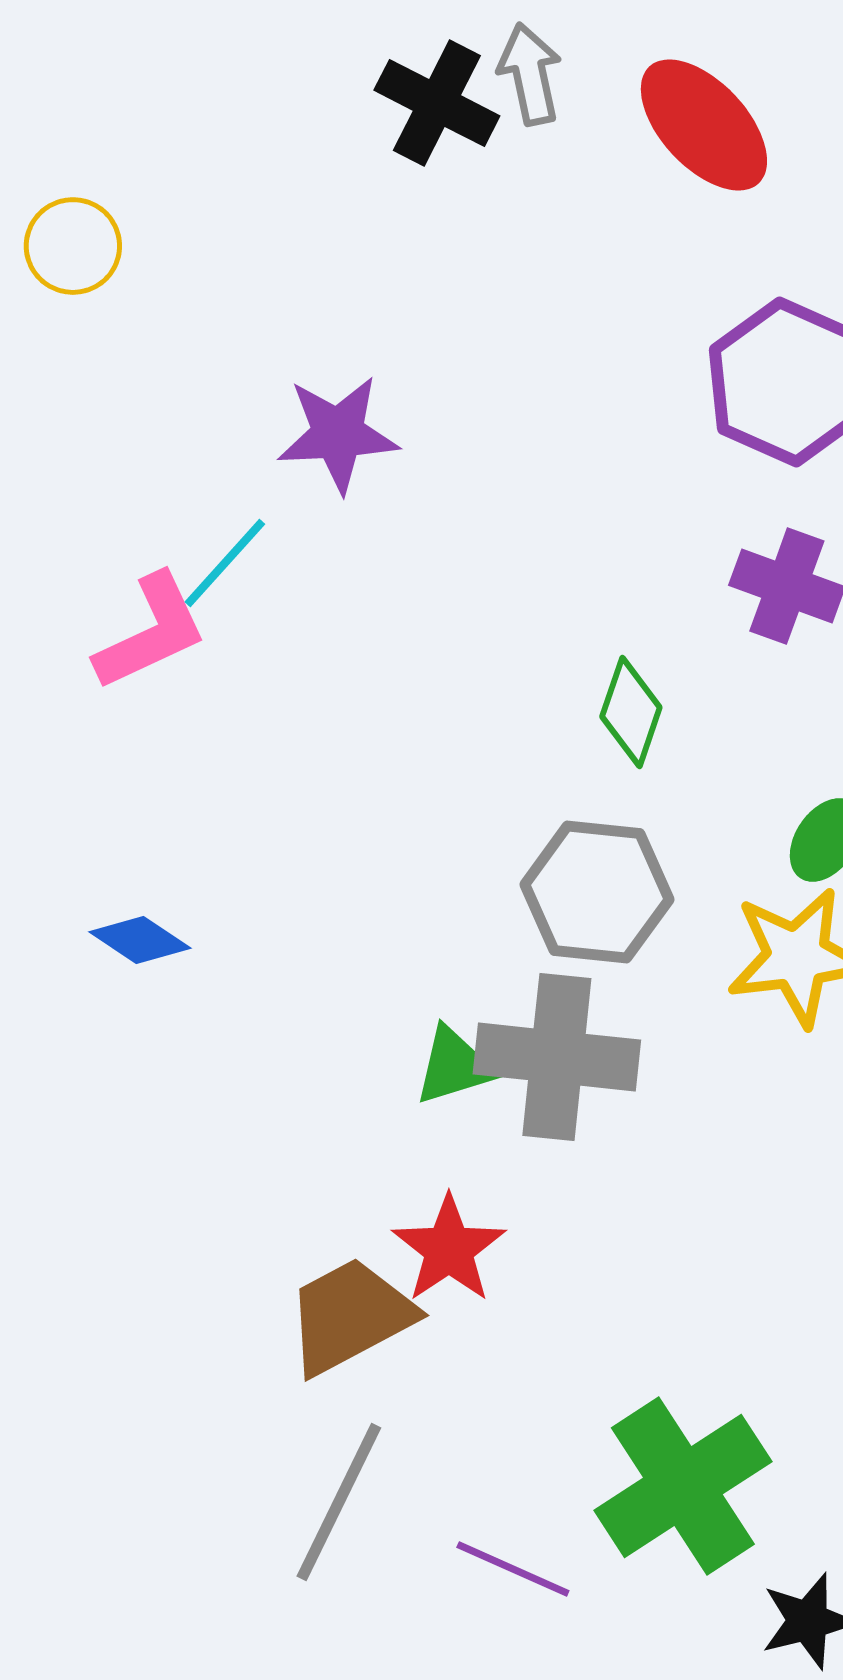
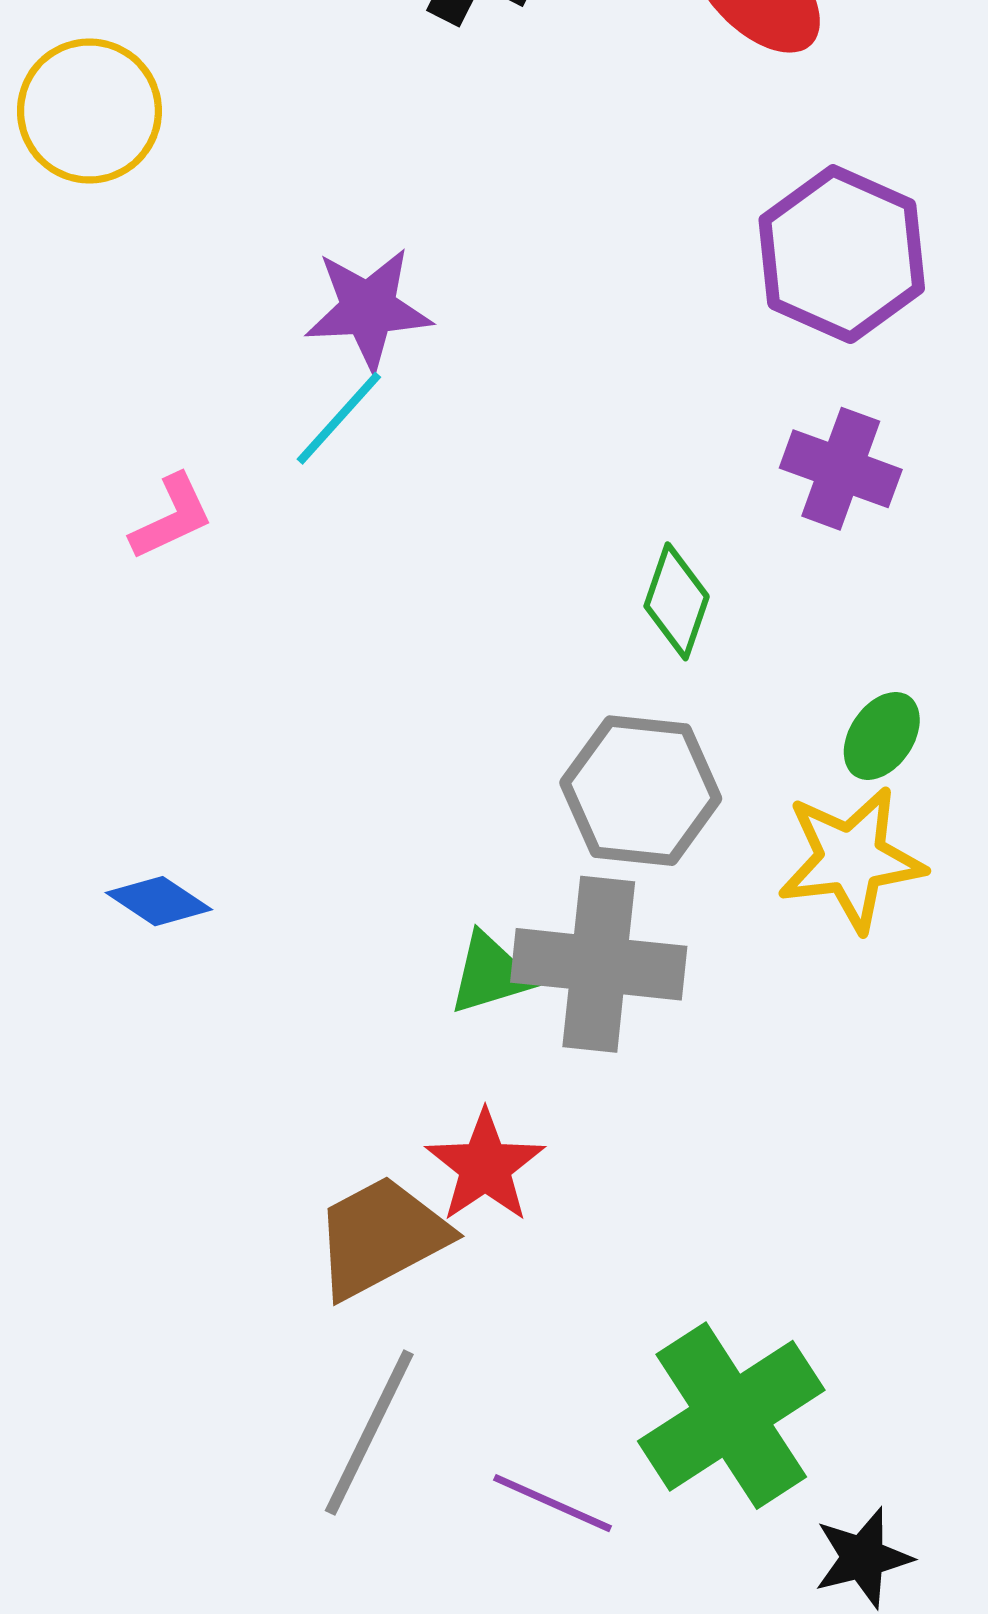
yellow circle: (73, 246) -> (89, 111), size x1.4
cyan line: (225, 563) -> (339, 418), moved
pink L-shape: (151, 632) -> (172, 517), size x0.7
blue diamond: (140, 940) -> (159, 901), moved

